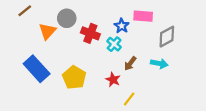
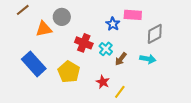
orange triangle: (47, 31) -> (44, 29), turned 36
red cross: (90, 33) -> (84, 43), moved
cyan cross: (114, 44) -> (106, 49), moved
red star: (113, 80) -> (103, 82), moved

